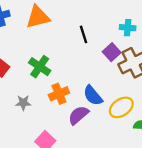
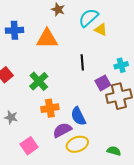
cyan cross: (128, 28) -> (121, 65), turned -32
gray star: (23, 103) -> (11, 117), moved
yellow ellipse: (121, 107) -> (77, 144), moved

